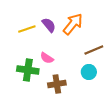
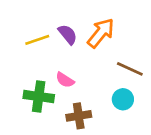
brown line: (94, 50) -> (130, 69), turned 48

